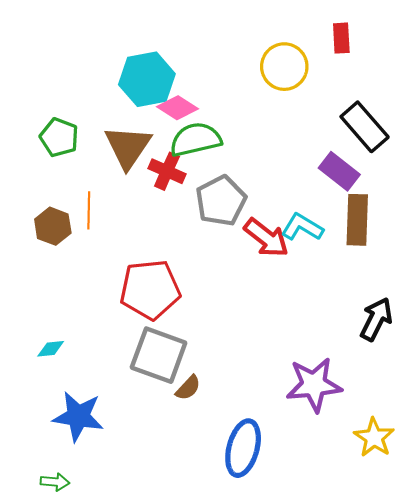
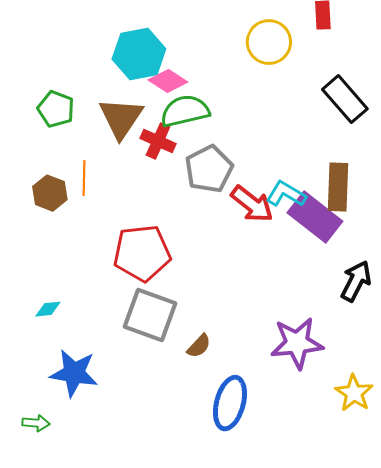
purple rectangle: (339, 171) -> (315, 217), moved, size x1.4
brown semicircle: (188, 388) -> (199, 346), moved
green arrow: (55, 482) -> (36, 423), moved

